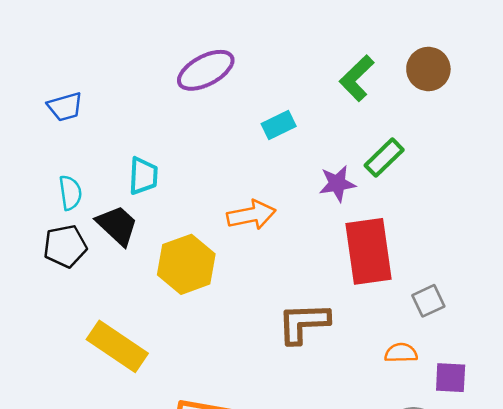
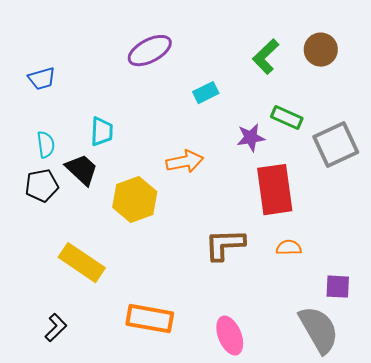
green rectangle: (384, 158) -> (287, 118), turned 68
gray square: (428, 301) -> (336, 145), moved, size x1.8
orange semicircle: (401, 353) -> (289, 248), moved

